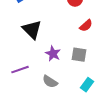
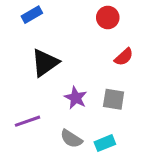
black triangle: (32, 30) -> (45, 63), turned 40
cyan rectangle: (87, 85) -> (105, 143), moved, turned 32

